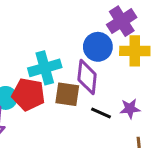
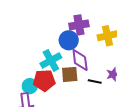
purple cross: (122, 21) -> (79, 25), moved, turned 36
blue circle: (98, 47) -> (69, 40), moved

